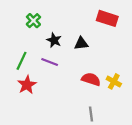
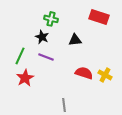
green cross: (33, 21) -> (51, 19), moved, turned -32
black star: (54, 40) -> (42, 37), moved
gray line: (91, 114) -> (64, 105), moved

